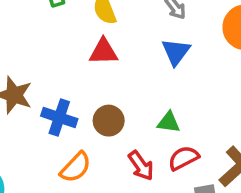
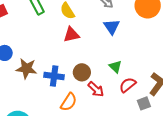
green triangle: (169, 122) -> (115, 67), turned 48
red arrow: (141, 166) -> (96, 89), moved

